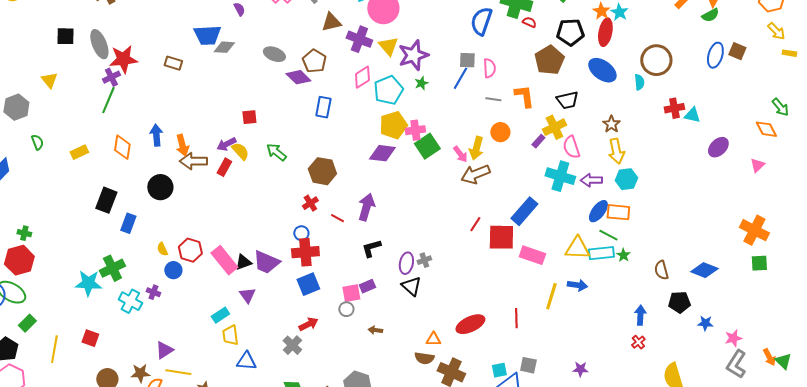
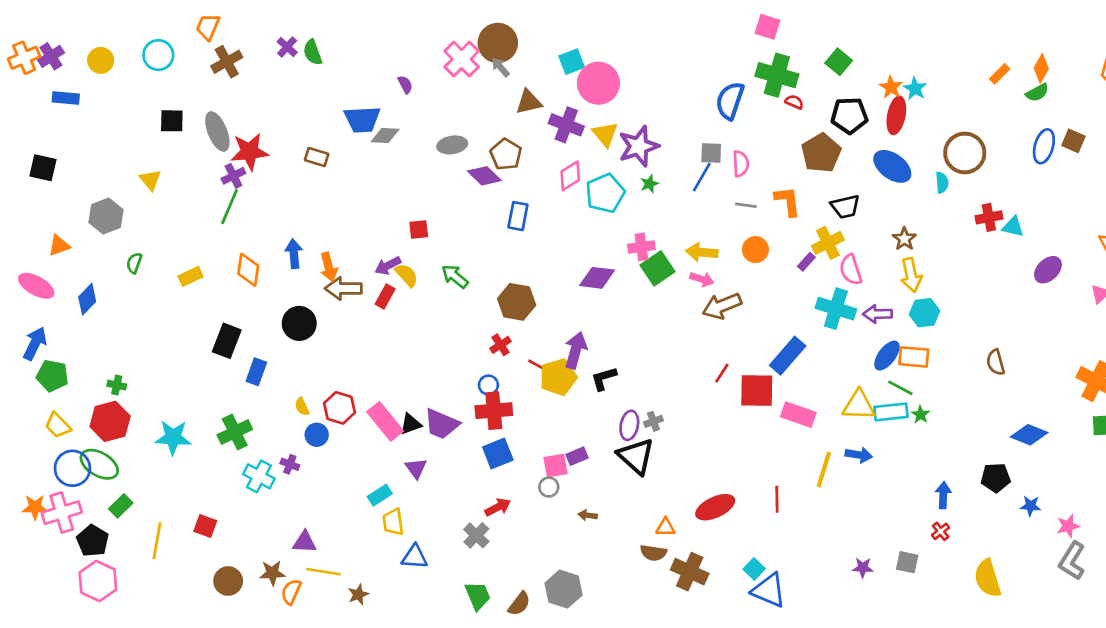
gray ellipse: (274, 54) -> (452, 145), turned -30
yellow pentagon: (393, 125) -> (558, 377), moved
green semicircle: (37, 142) -> (134, 263), turned -140
yellow arrow: (476, 148) -> (702, 252), moved, turned 80
pink arrow: (460, 154) -> (702, 279), turned -36
black L-shape: (371, 248) -> (604, 378), moved
brown semicircle: (661, 270) -> (996, 362), moved
cyan star: (88, 283) -> (173, 437), moved
black triangle: (411, 286) -> (636, 456), size x1.4
purple triangle: (164, 350) -> (305, 542), turned 36
gray square: (528, 365) -> (907, 562), moved
cyan square: (499, 370) -> (754, 569), turned -35

